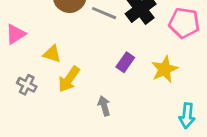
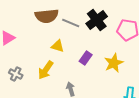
yellow triangle: (52, 54) -> (58, 46), moved

